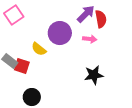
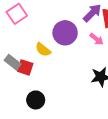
pink arrow: (90, 39) -> (97, 39), turned 32

